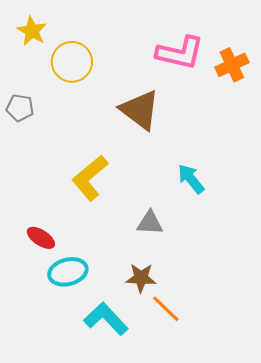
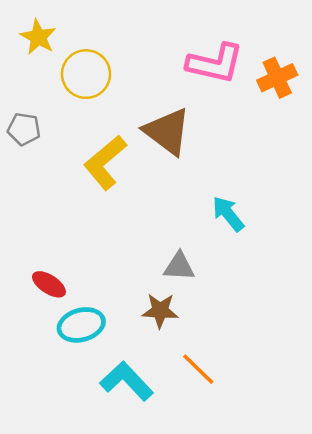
yellow L-shape: (90, 178) -> (105, 162), moved
brown star: (141, 278) -> (160, 311), moved

